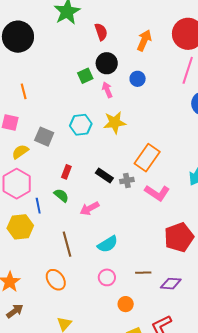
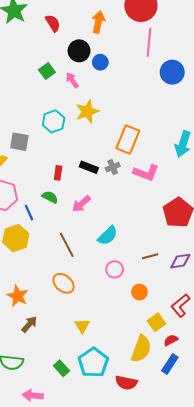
black circle: (107, 63) -> (79, 51), moved
red rectangle: (66, 172) -> (58, 173), moved

